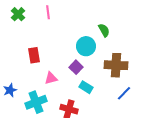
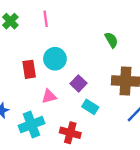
cyan circle: (86, 46) -> (55, 59), moved

